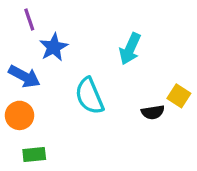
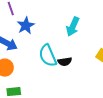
black semicircle: (153, 112) -> (65, 62), moved

